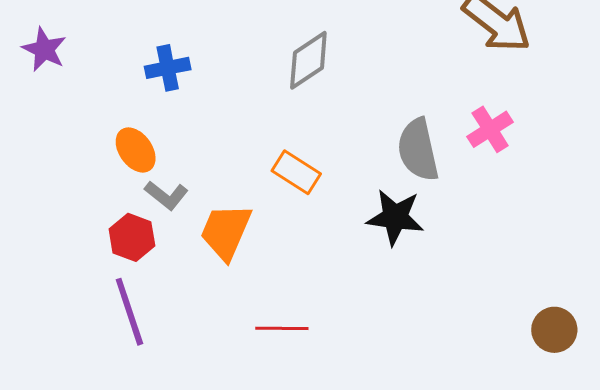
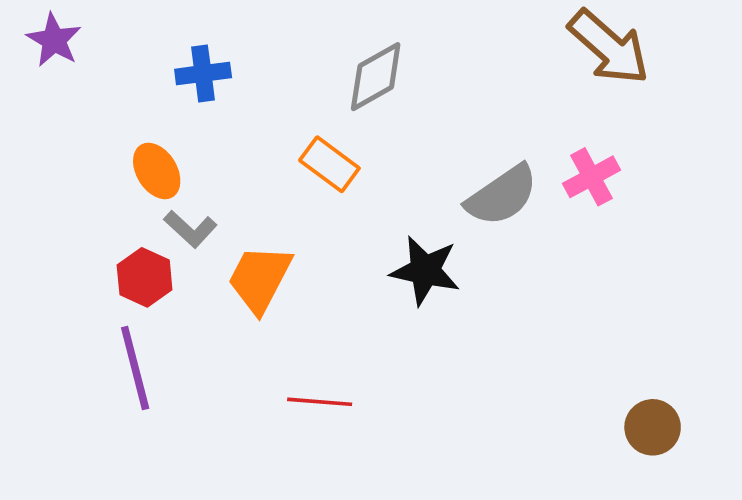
gray semicircle: (418, 150) -> (502, 195), turned -116
orange rectangle: (296, 172) -> (329, 164), moved
black star: (395, 217) -> (425, 271), moved

